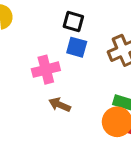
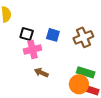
black square: (73, 21) -> (27, 34), moved

